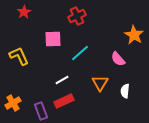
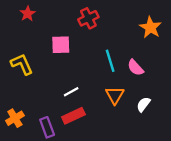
orange star: (134, 35) -> (150, 27), moved
cyan line: (80, 53) -> (110, 61), moved, turned -66
white semicircle: (125, 91) -> (143, 104), turned 32

